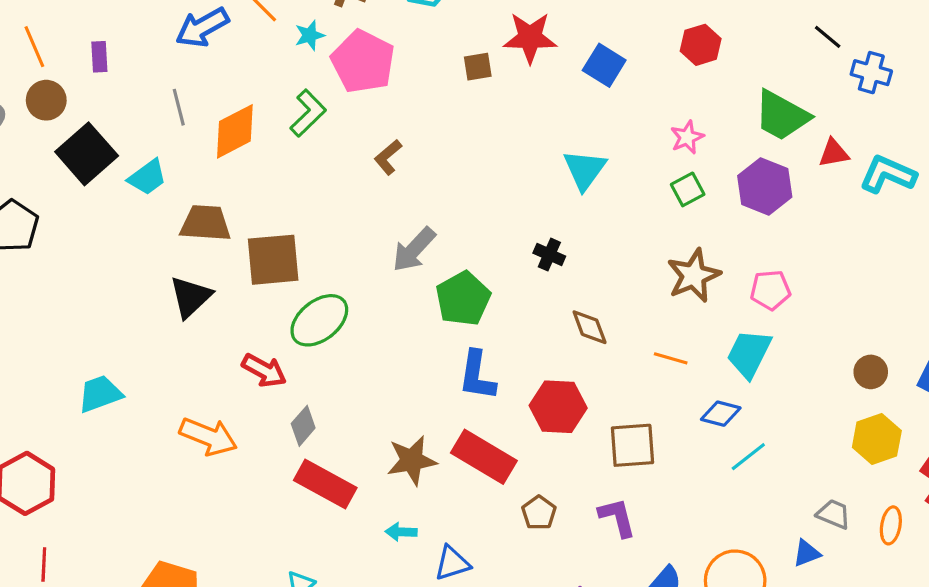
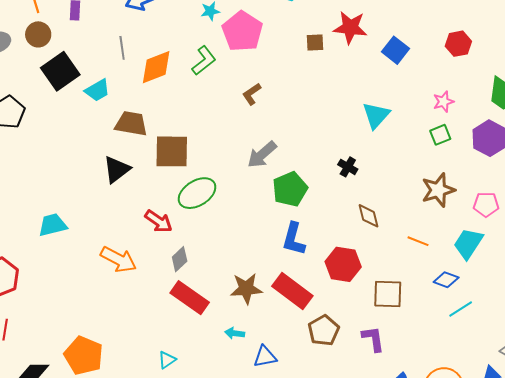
brown pentagon: (539, 513) -> (324, 330), size x1.4

